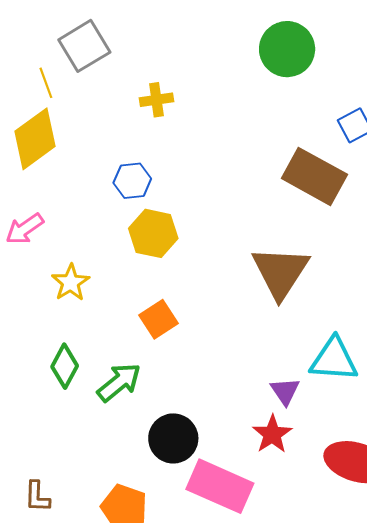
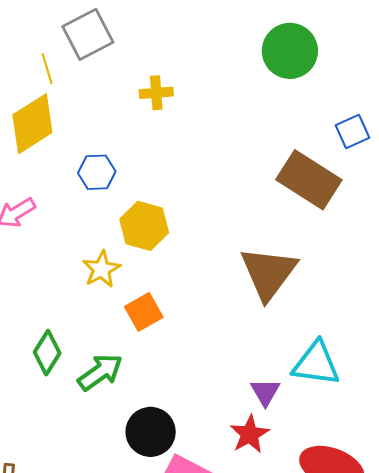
blue hexagon: (132, 181) -> (97, 172), moved
yellow star: (71, 283) -> (101, 269), moved

